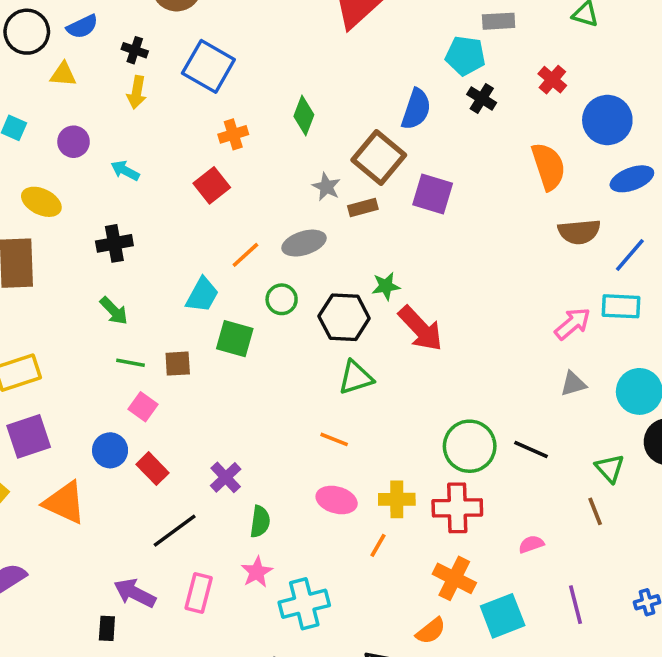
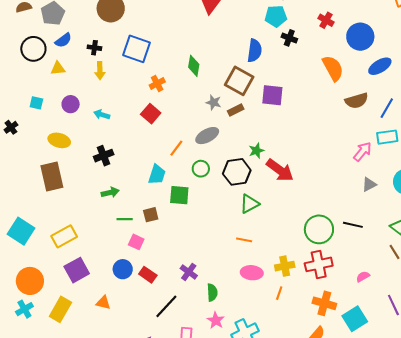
green arrow: (114, 311) -> (110, 192), turned -48
orange triangle: (65, 503) -> (103, 303), size x0.6

